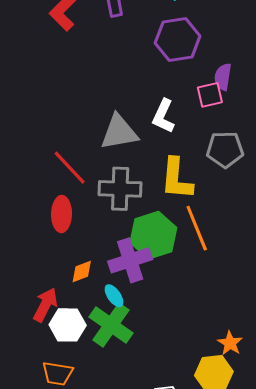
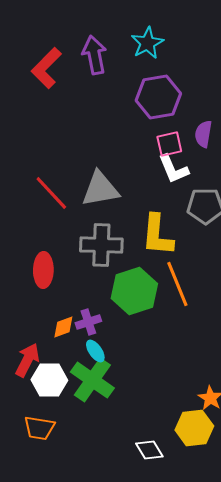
pink square: (210, 95) -> (169, 144), moved
white L-shape: (163, 116) -> (173, 169), moved, turned -48
red line: (70, 168) -> (51, 193), moved
purple cross: (130, 260) -> (88, 322), moved, size x0.6

